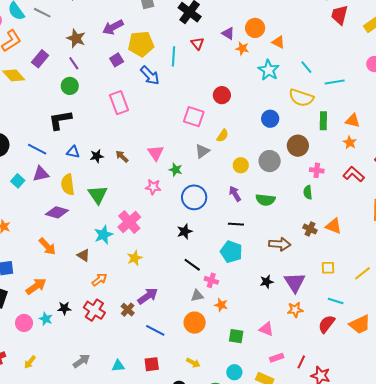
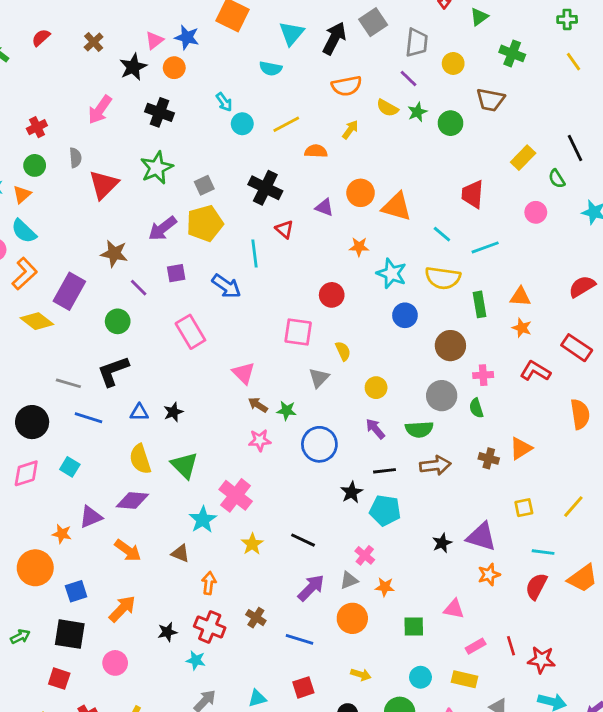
gray line: (42, 13) -> (68, 383), moved
red trapezoid: (340, 15) -> (473, 194), moved
orange triangle: (278, 42) -> (397, 207), size x1.6
yellow pentagon: (141, 44) -> (205, 223), moved
orange star: (242, 48) -> (359, 247), moved
purple rectangle: (40, 59) -> (69, 291), size x1.4
purple square: (117, 60) -> (176, 273), turned 32
purple line: (74, 63) -> (139, 288), moved
cyan star: (269, 70) -> (392, 273), moved
yellow semicircle: (223, 136) -> (343, 351), turned -48
pink triangle: (156, 153) -> (244, 373), moved
brown arrow: (122, 156) -> (258, 405), moved
gray circle: (270, 161) -> (442, 396), moved
purple triangle: (41, 174) -> (91, 517), moved
orange triangle: (334, 226) -> (521, 448), turned -42
black star: (185, 231) -> (352, 492), moved
brown arrow: (280, 244) -> (435, 465), moved
black line: (192, 265) -> (303, 540), moved
orange arrow: (99, 280) -> (209, 583), turned -35
pink cross: (211, 280) -> (365, 555), turned 32
purple triangle: (295, 282) -> (481, 537), turned -30
purple arrow: (148, 296) -> (311, 588), moved
cyan star: (46, 319) -> (196, 660), moved
red line: (301, 362) -> (511, 646), turned -32

